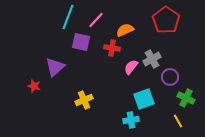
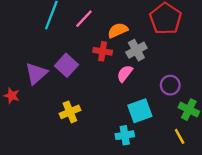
purple square: (81, 42) -> (66, 65), moved, turned 30
gray cross: (152, 59) -> (136, 50), moved

